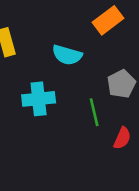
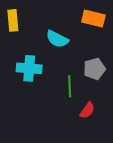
orange rectangle: (108, 20) -> (93, 18), turned 40

